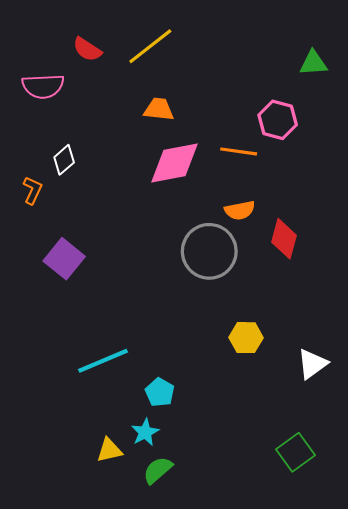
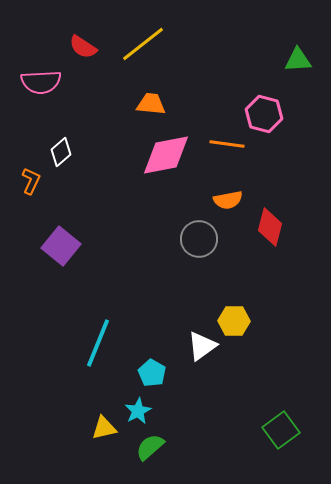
gray circle: (209, 251) -> (199, 239), size x0.7
cyan line: (103, 361) -> (98, 343), turned -45
white triangle: (312, 364) -> (202, 346), moved

